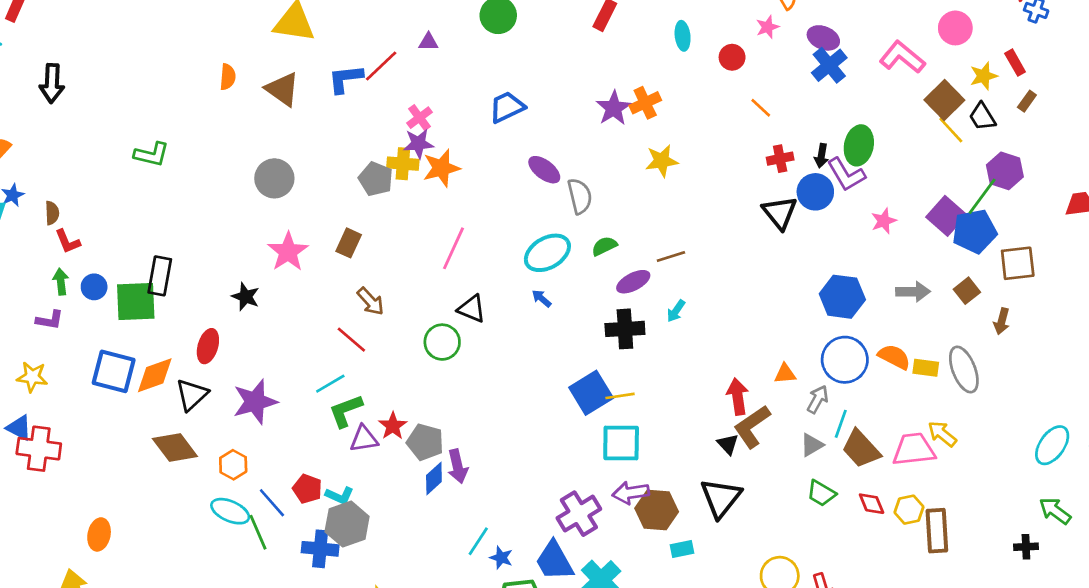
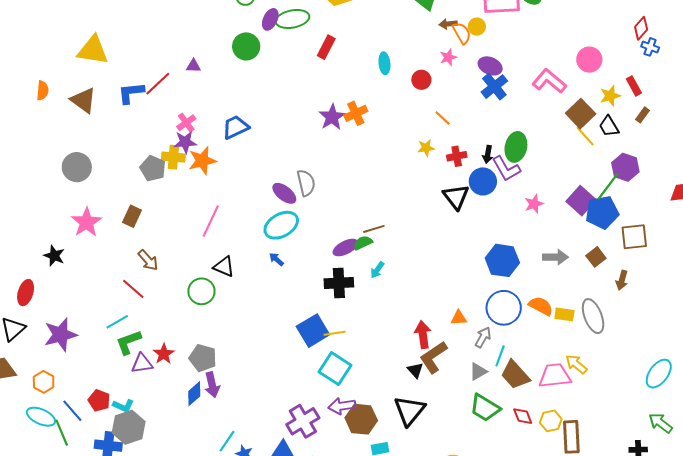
blue trapezoid: (507, 107) -> (235, 127), moved
yellow star: (662, 161) -> (426, 148), moved, size x0.7
purple ellipse: (544, 170) -> (284, 193), moved
green semicircle: (604, 246) -> (363, 243), moved
gray pentagon: (425, 442) -> (203, 358), moved
cyan square: (621, 443) -> (335, 369), turned 32
green trapezoid: (821, 493) -> (485, 408), size x1.4

